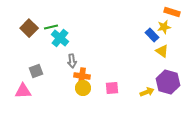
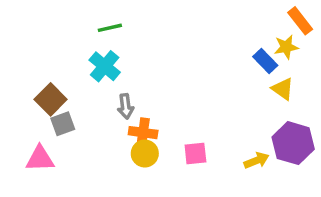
orange rectangle: (172, 12) -> (300, 21), turned 35
green line: (51, 27) -> (110, 28), moved
brown square: (29, 28) -> (51, 99), moved

